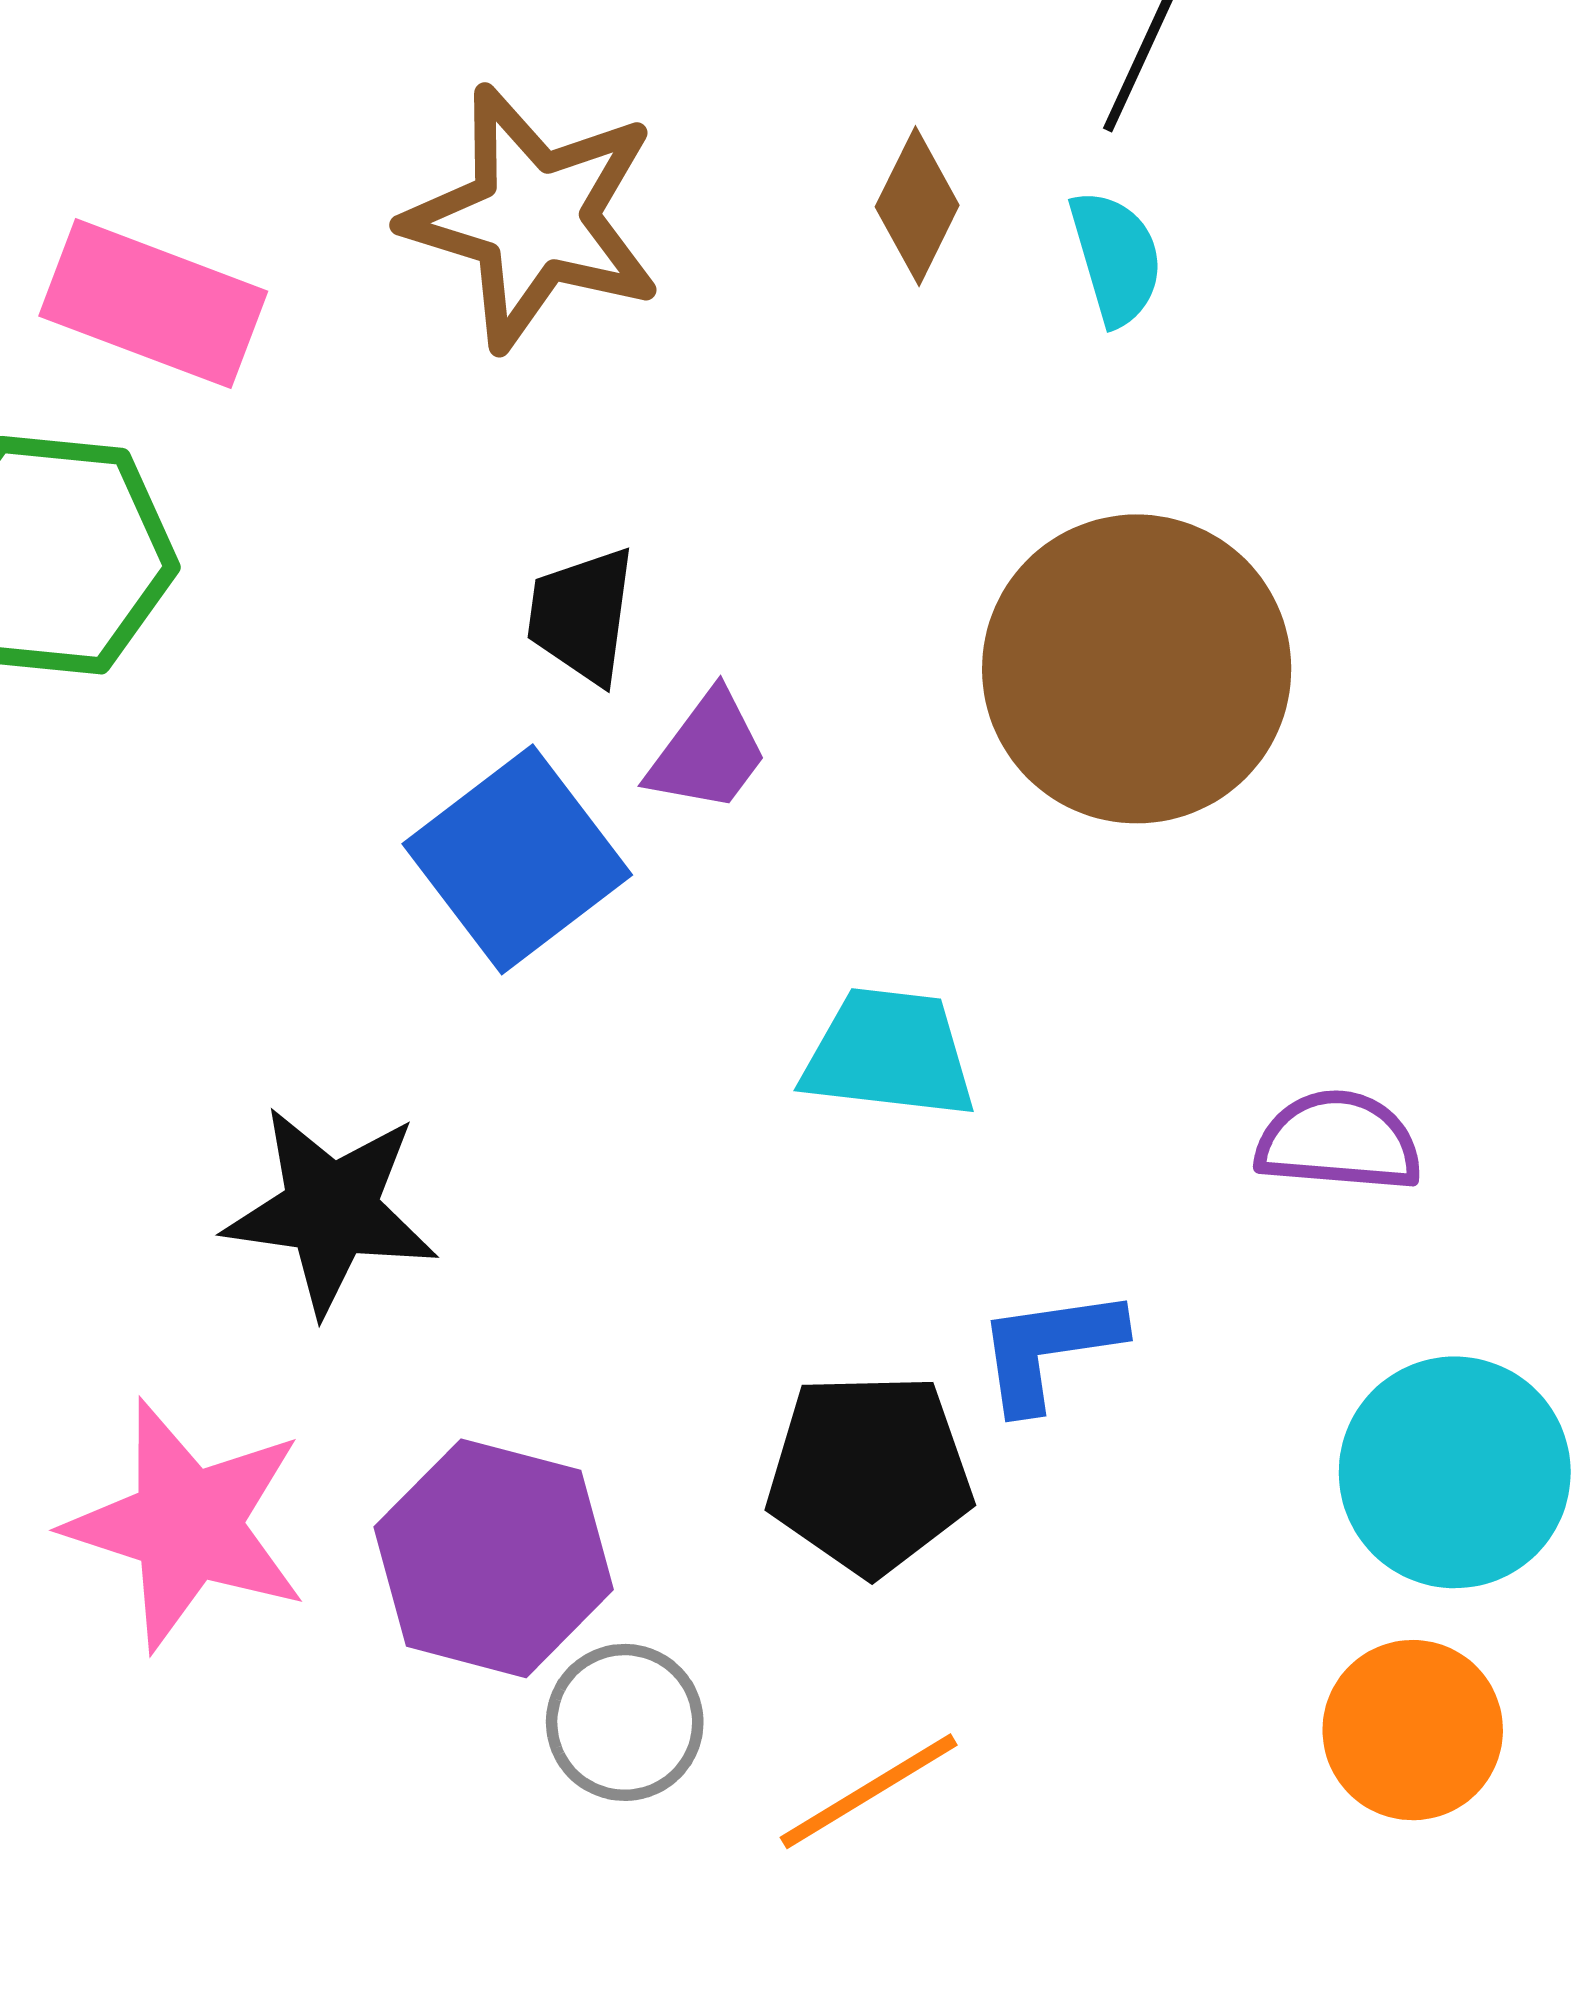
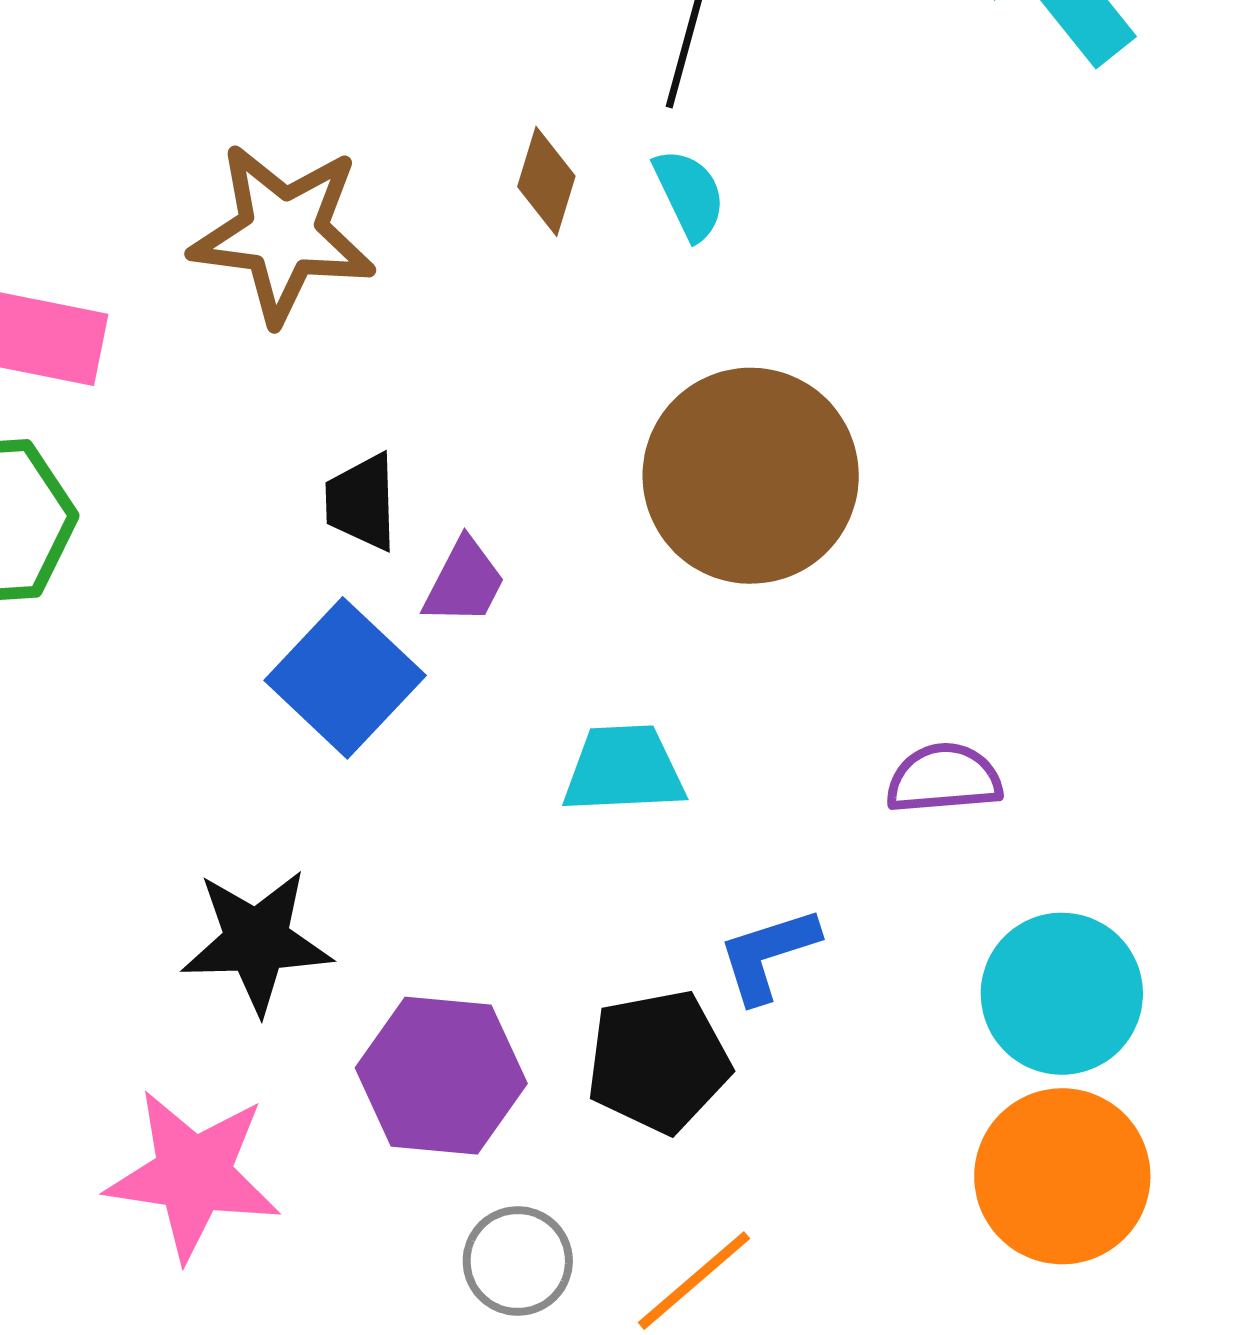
purple hexagon: (494, 1558) -> (441, 1076), moved
orange circle: (1413, 1730) -> (1062, 1176), size x1.4

